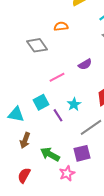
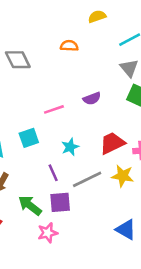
gray diamond: (37, 45) -> (18, 60), moved
purple line: (58, 115) -> (53, 173), moved
purple square: (82, 153) -> (60, 202), moved

